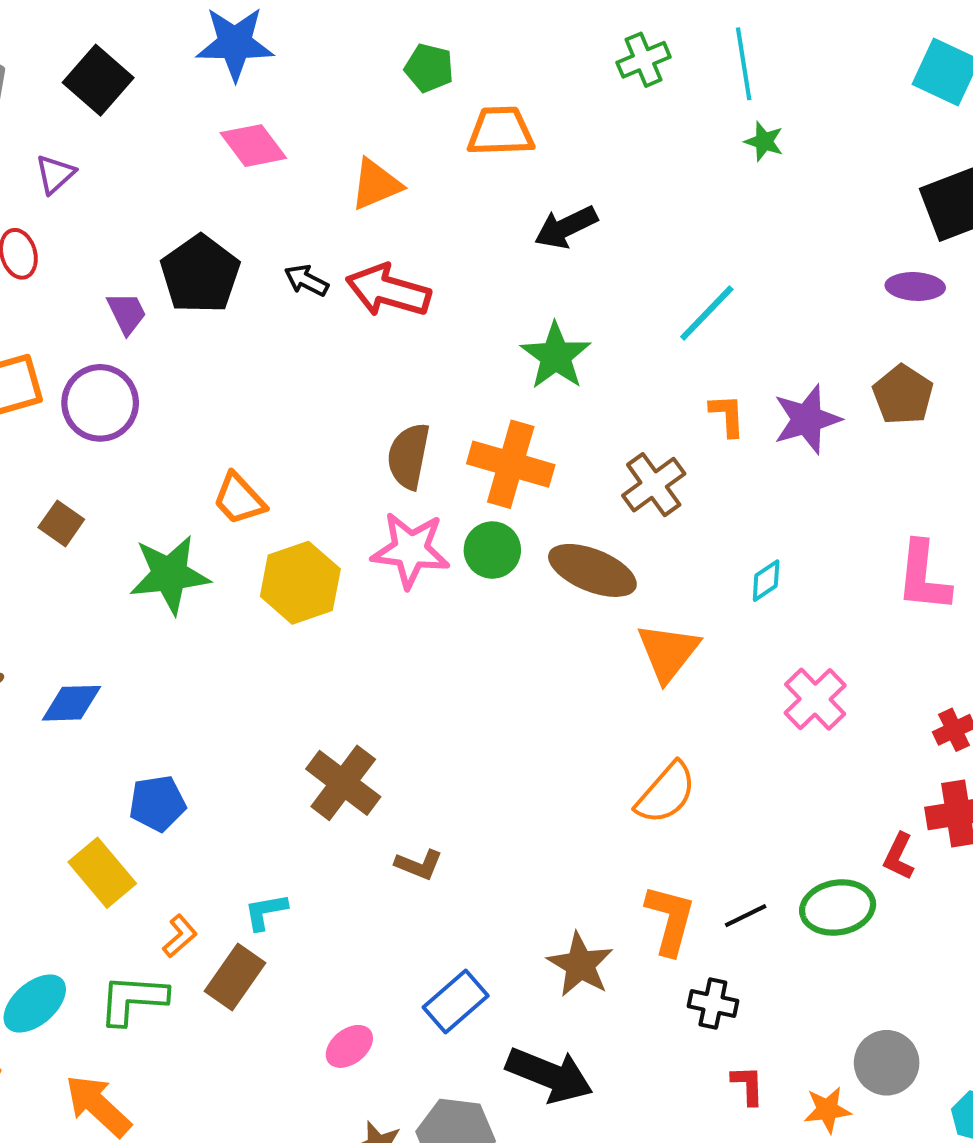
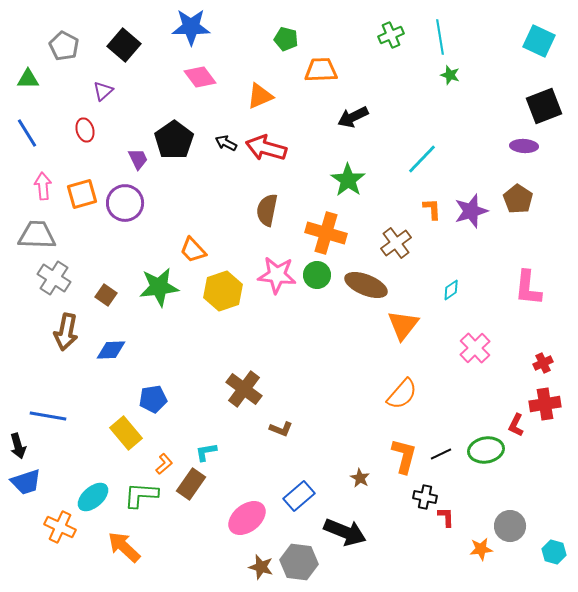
brown semicircle: (409, 456) -> (267, 210), moved
brown square: (61, 523) -> (106, 295), moved
brown star: (580, 965) -> (360, 478), size x0.6
pink ellipse: (349, 1046) -> (247, 518), size x1.6
red L-shape: (748, 1085) -> (446, 517), moved

